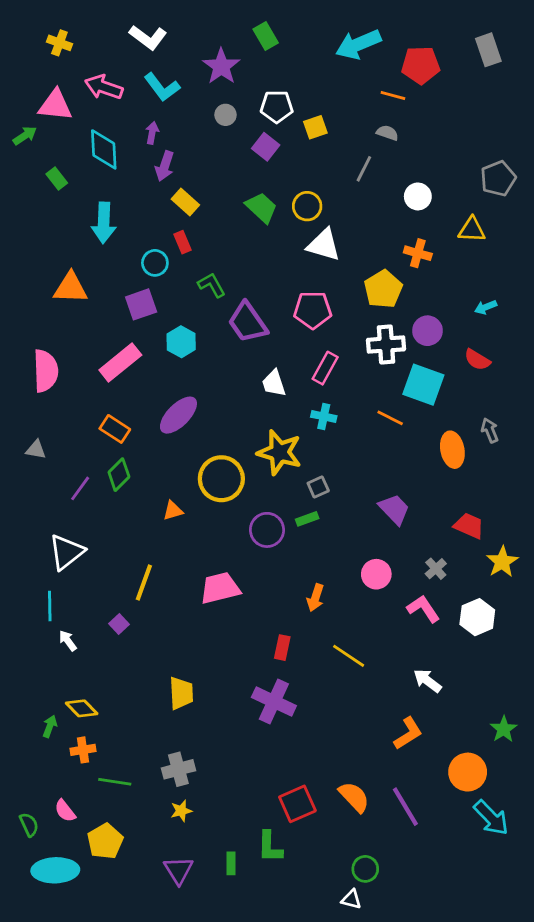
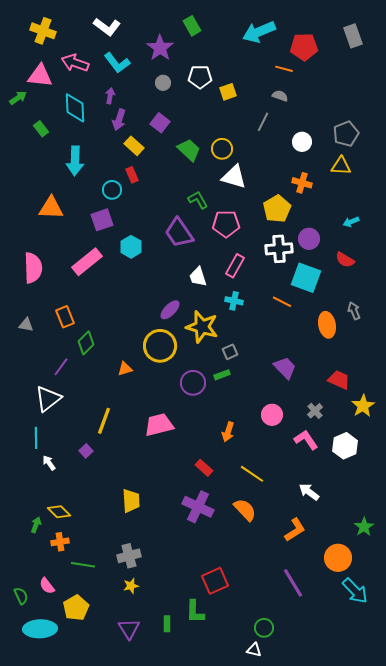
yellow cross: (59, 43) -> (43, 31), size x1.4
purple square: (266, 147) -> (160, 123), moved
gray pentagon: (498, 178) -> (346, 134), moved
green L-shape: (212, 285) -> (198, 200), moved
purple ellipse: (178, 415) -> (170, 310), moved, size x0.7
orange rectangle: (115, 429) -> (65, 317), moved, turned 35
purple line: (80, 488) -> (61, 367), moved
red rectangle: (282, 648) -> (204, 468), turned -60
orange semicircle: (354, 797) -> (245, 510), moved

